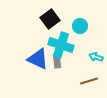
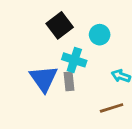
cyan cross: (61, 45) -> (74, 60), size x0.7
blue triangle: (38, 59) -> (44, 79), turned 30

